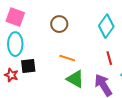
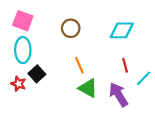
cyan diamond: (106, 26) -> (122, 30), turned 55
orange line: (67, 58) -> (79, 65), turned 49
black square: (28, 66) -> (37, 74), turned -35

